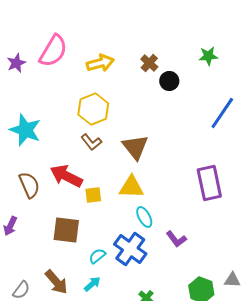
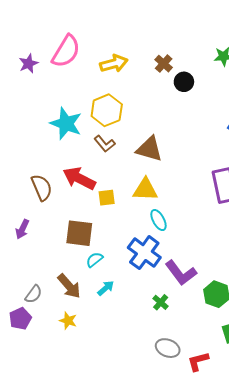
cyan star: (25, 130) -> (66, 123), moved
brown triangle: (135, 147) -> (149, 149), turned -36
purple L-shape: (176, 239) -> (181, 273), moved, size x1.5
cyan semicircle: (97, 256) -> (94, 260), moved

